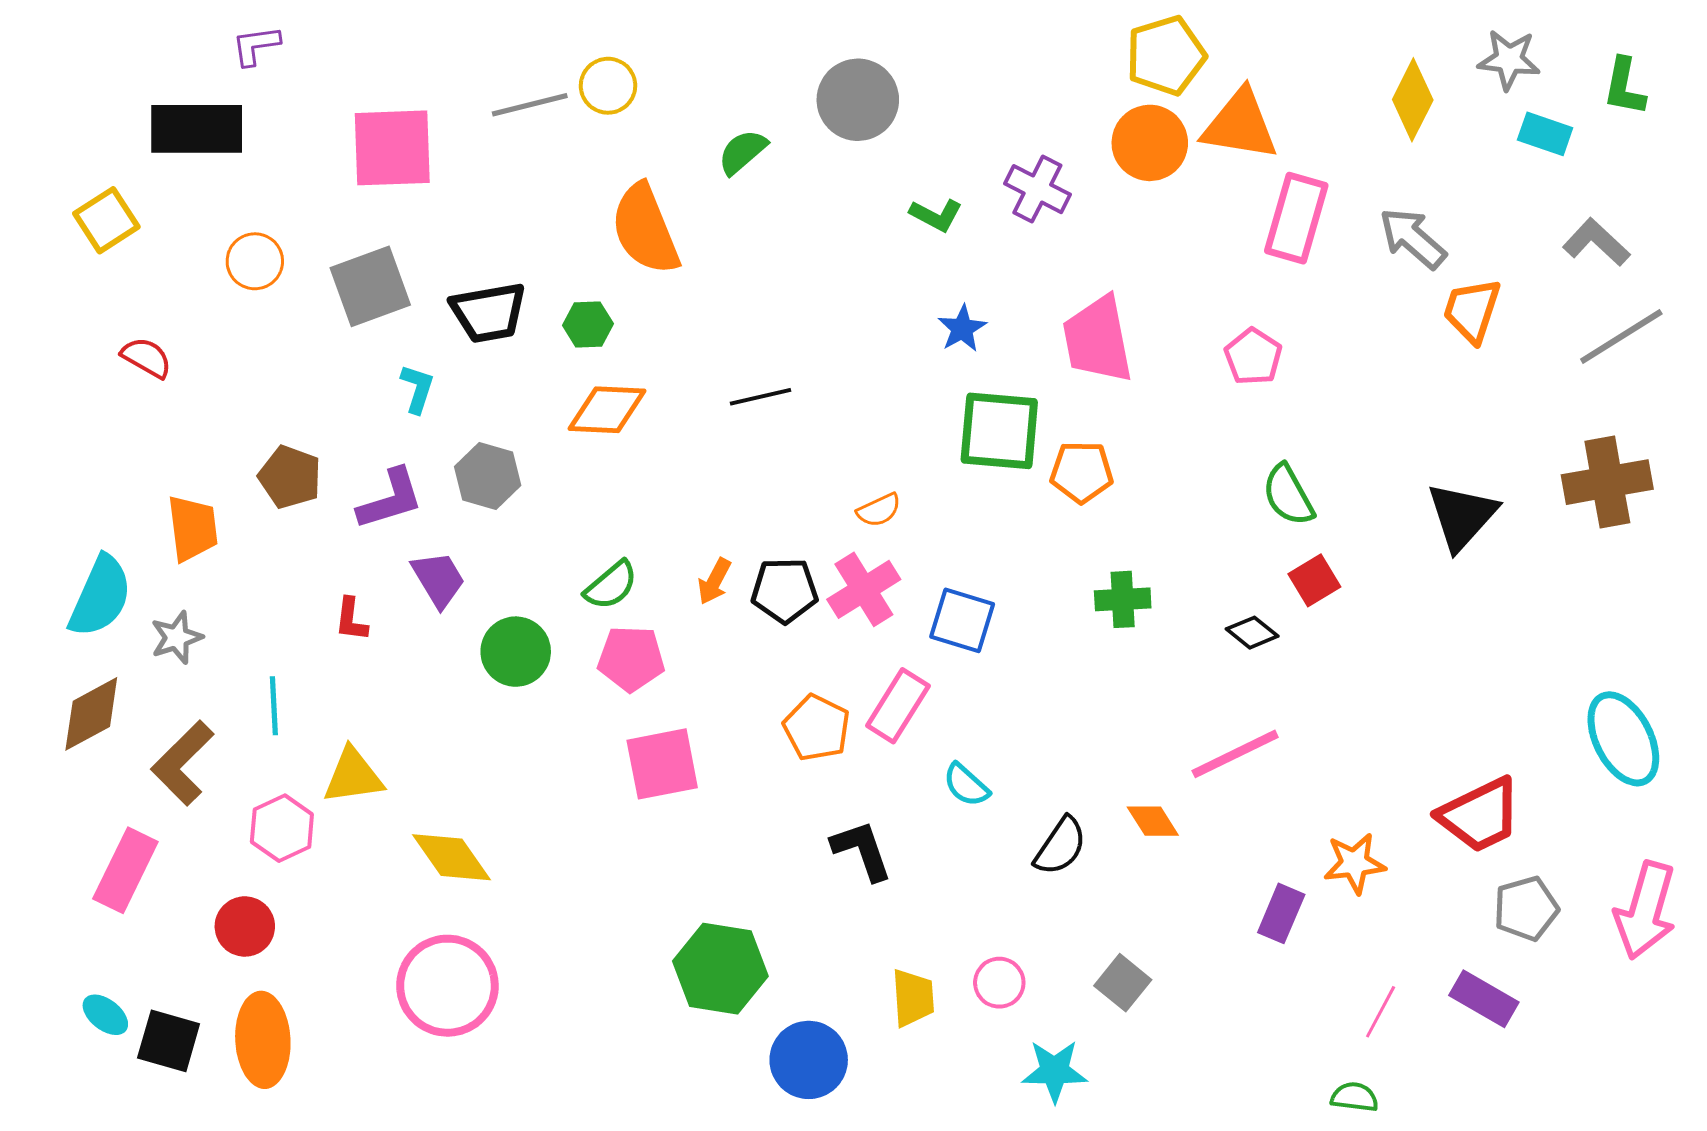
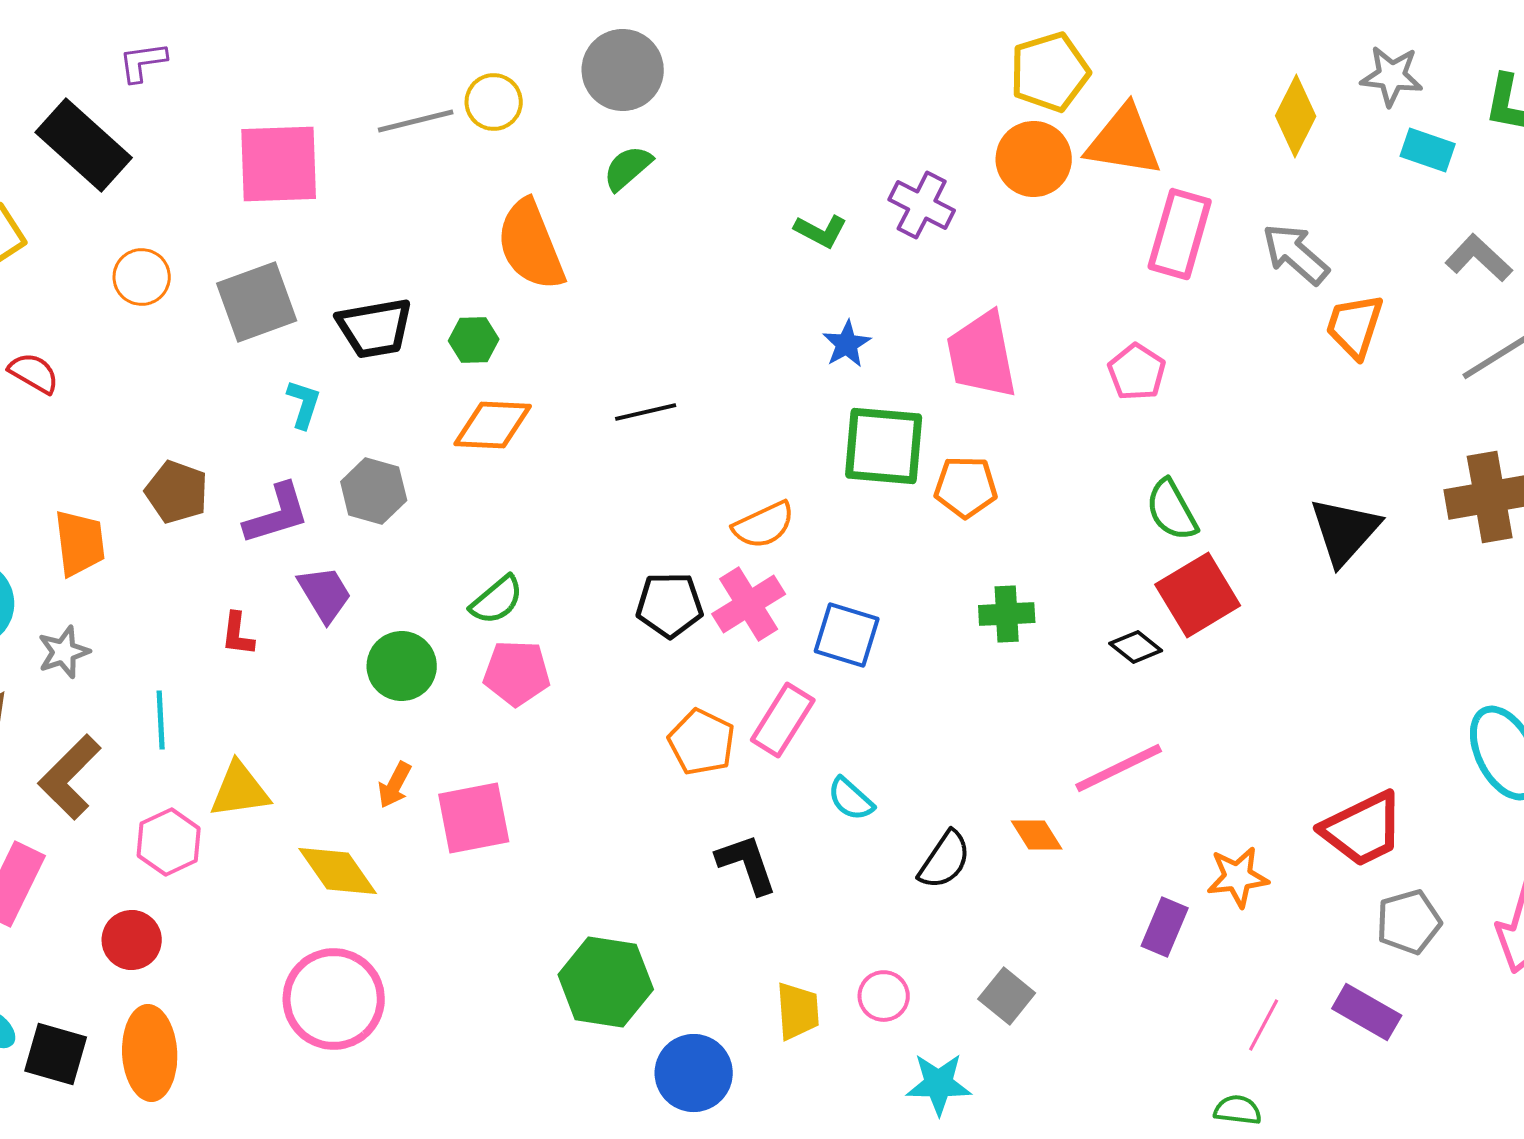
gray circle: (858, 100) -> (623, 70), moved
black rectangle: (197, 129) -> (84, 145), turned 42
orange semicircle: (879, 510) -> (764, 525), size x1.4
red square: (1314, 580) -> (1198, 595), size x1.6
orange arrow: (714, 581) -> (395, 785), moved
pink square: (662, 764) -> (474, 818), moved

